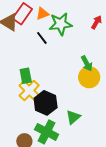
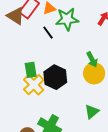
black hexagon: (46, 103) -> (55, 77), moved
green triangle: (73, 117) -> (92, 112), moved

